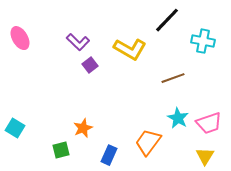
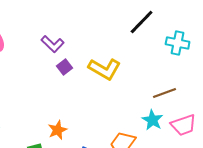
yellow L-shape: (130, 49) -> (105, 69), moved
brown line: (173, 78) -> (165, 93), moved

